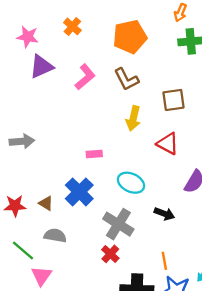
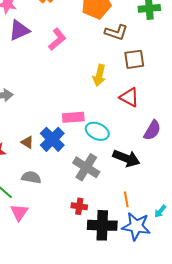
brown L-shape: (126, 79) -> (116, 32), moved, turned -45
pink rectangle: (94, 154) -> (73, 117), moved, size x1.5
brown triangle: (46, 203) -> (27, 142), moved
black arrow: (164, 214) -> (126, 158), size x1.5
red cross: (110, 254) -> (79, 206), moved, turned -35

